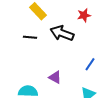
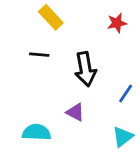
black arrow: (62, 33) -> (85, 69), moved, turned -120

